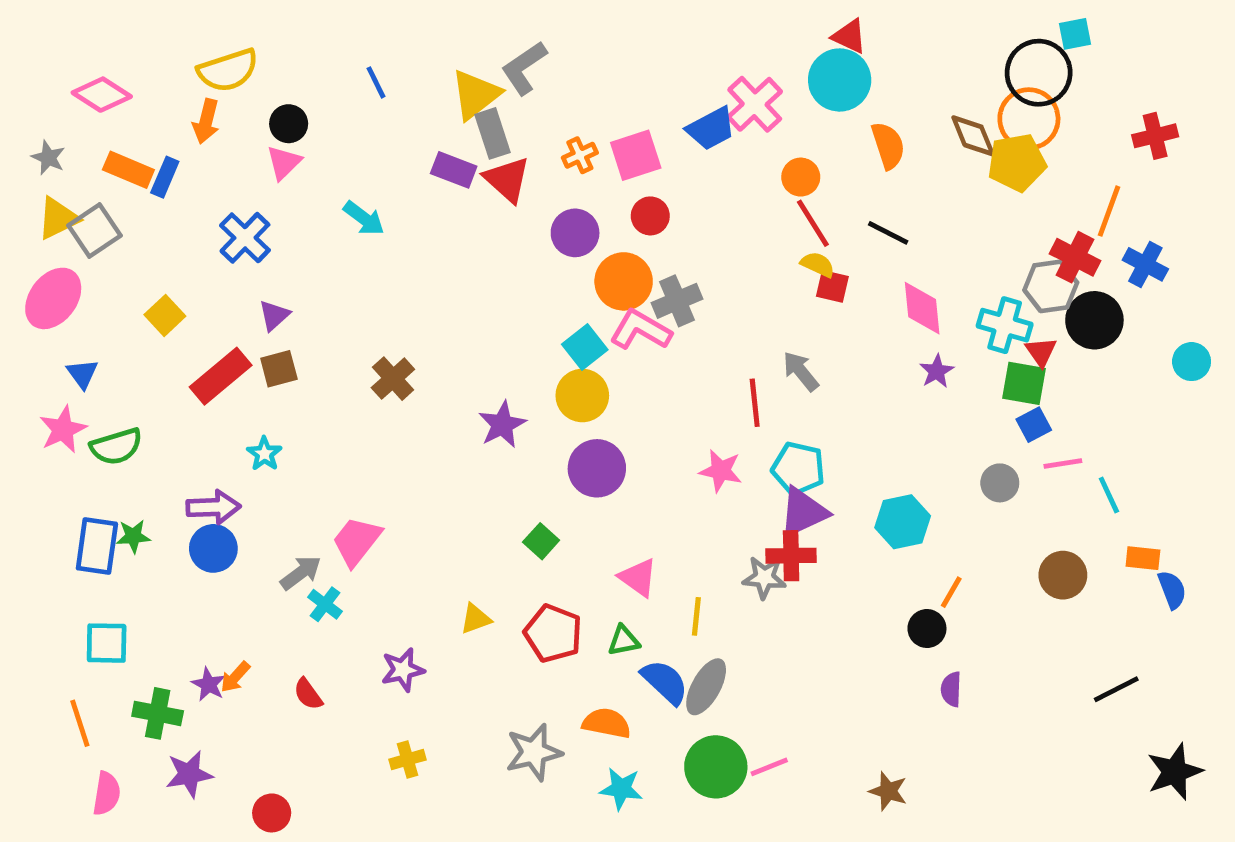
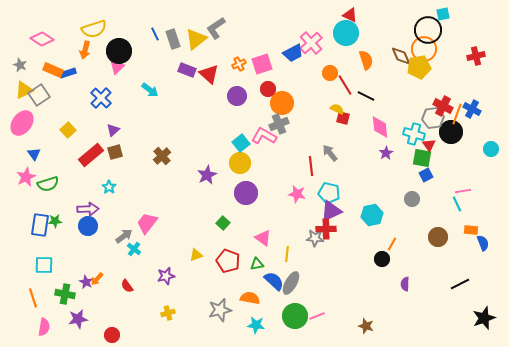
black circle: (289, 124) -> (119, 51), size x1.6
gray rectangle: (493, 133) -> (173, 39), moved
blue rectangle: (165, 177) -> (68, 73), turned 49
orange line: (1109, 211) -> (457, 114), moved
red line: (813, 223) -> (345, 85), moved
orange circle: (624, 281) -> (282, 103), moved
pink line: (1063, 463) -> (463, 191), moved
purple semicircle: (951, 689) -> (405, 284), moved

